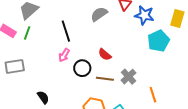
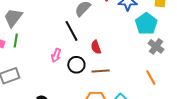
black line: (66, 31) -> (71, 31), moved
red semicircle: (105, 55) -> (96, 47), turned 40
gray cross: (129, 77) -> (156, 46), moved

